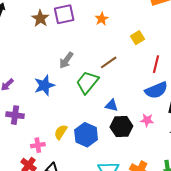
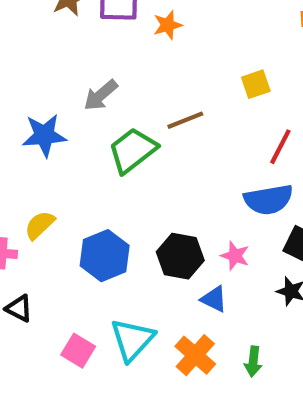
orange star: (102, 19) -> (168, 25), moved
blue triangle: (112, 105) -> (214, 299), moved
yellow semicircle: (61, 132) -> (40, 225), moved

